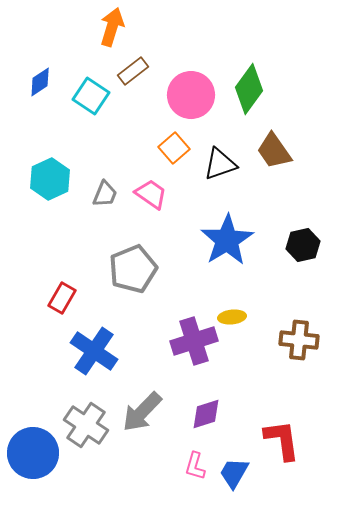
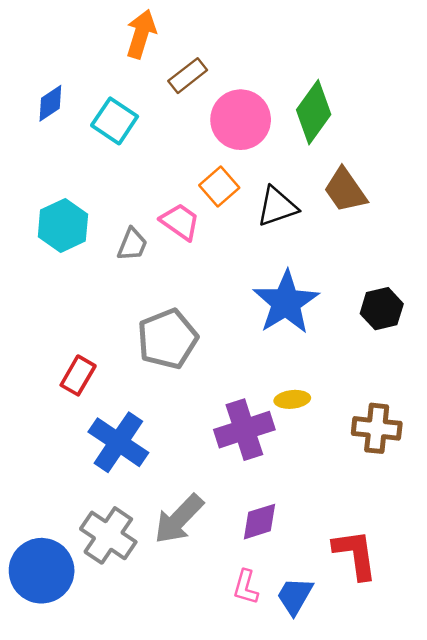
brown rectangle: (133, 71) -> (188, 76), moved
pink trapezoid: (151, 194) -> (180, 222), moved

